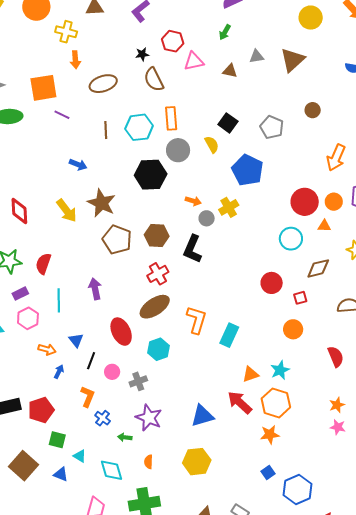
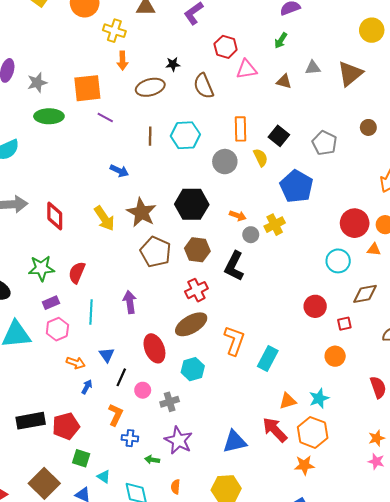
black star: (142, 54) -> (173, 64), moved
orange rectangle: (171, 118) -> (241, 129), moved
black hexagon: (151, 175) -> (192, 204), moved
blue cross: (103, 418) -> (130, 438), turned -35

